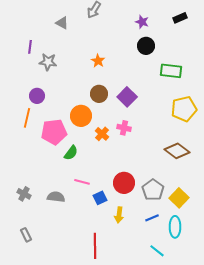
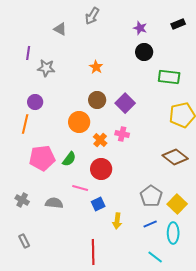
pink pentagon: (54, 132) -> (42, 158), moved
red circle: (124, 183) -> (101, 169), moved

